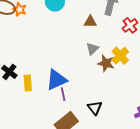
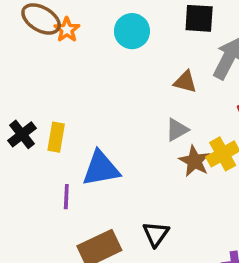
yellow rectangle: (28, 83) -> (56, 137), moved
purple line: (63, 94) -> (66, 197), moved

